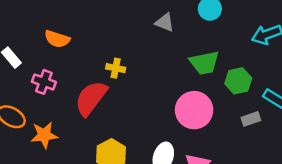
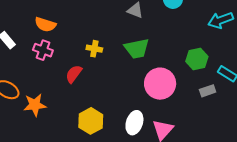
green trapezoid: (204, 63) -> (137, 49), moved
pink cross: (44, 82) -> (43, 50), moved
red semicircle: (91, 98) -> (74, 74), size x0.6

